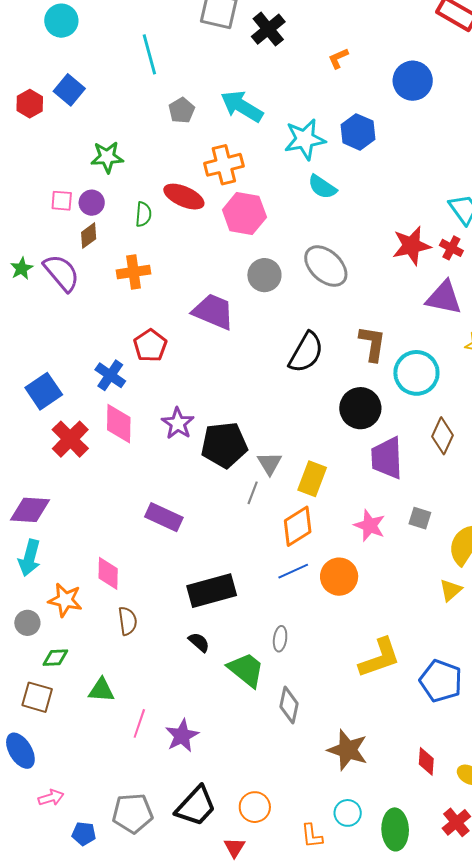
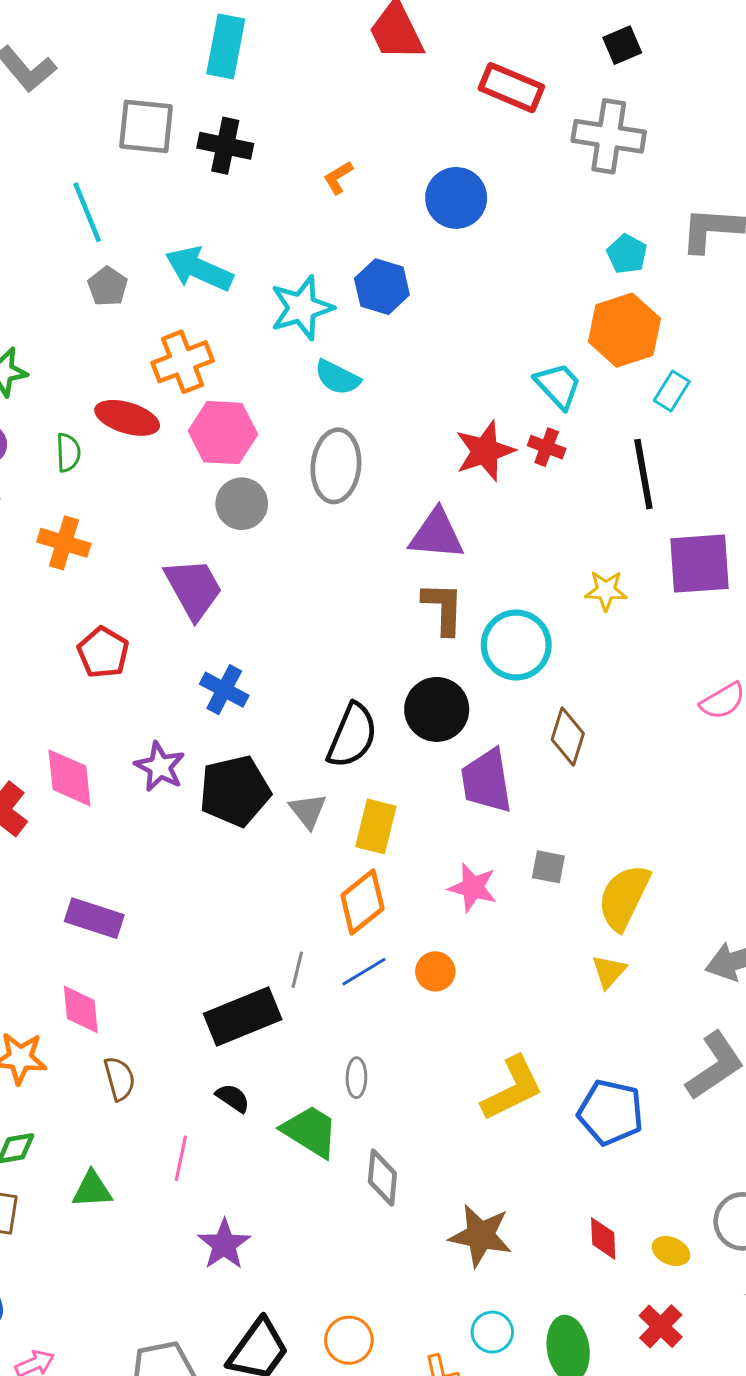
black cross: (268, 29) -> (225, 146), turned -32
cyan line: (149, 54) -> (87, 212), moved
gray ellipse: (326, 266) -> (336, 466), moved, turned 60
orange cross: (134, 272) -> (64, 543), turned 32
gray circle: (264, 275) -> (242, 504), moved
purple triangle: (444, 298) -> (437, 534), moved
purple trapezoid: (213, 312) -> (193, 589), turned 45
black semicircle: (306, 352) -> (352, 736), moved
blue cross: (110, 375) -> (224, 690), moved
gray line: (253, 493) -> (297, 970), moved
purple rectangle: (164, 517) -> (94, 918), moved
orange circle: (339, 577) -> (435, 971), size x0.7
pink line: (139, 723) -> (181, 1158), moved

